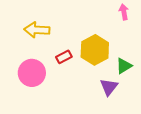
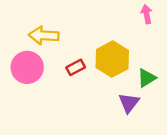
pink circle: (32, 73) -> (27, 67), moved

